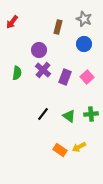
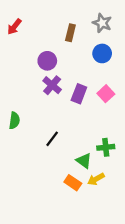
green semicircle: (17, 73) -> (14, 121), moved
green cross: (91, 114) -> (106, 147), moved
green triangle: (69, 116) -> (84, 161), moved

